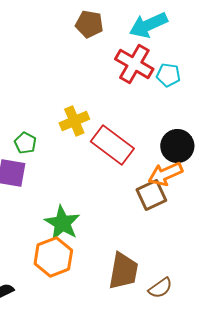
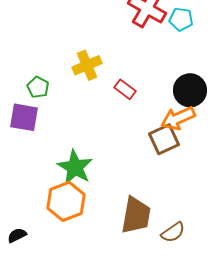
red rectangle: (112, 145) -> (125, 89), size x0.5

